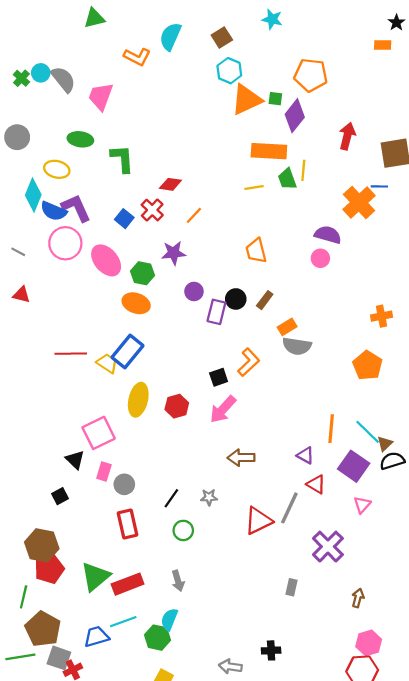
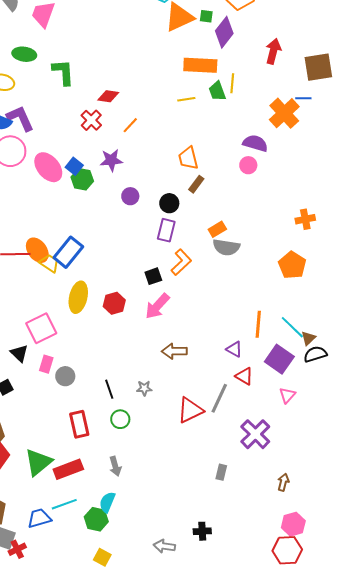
blue square: (124, 219) -> (74, 166), moved
brown rectangle: (265, 300) -> (196, 184), moved
orange ellipse: (136, 303) -> (37, 250), moved, turned 35
purple rectangle: (216, 312) -> (166, 230), moved
black line: (171, 498) -> (109, 389), turned -54
red rectangle: (128, 524) -> (79, 424), moved

